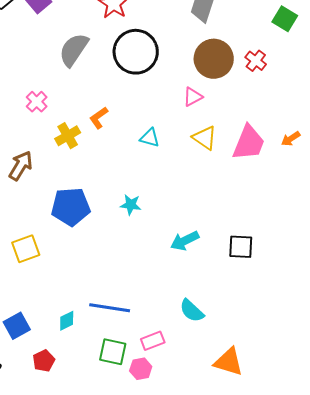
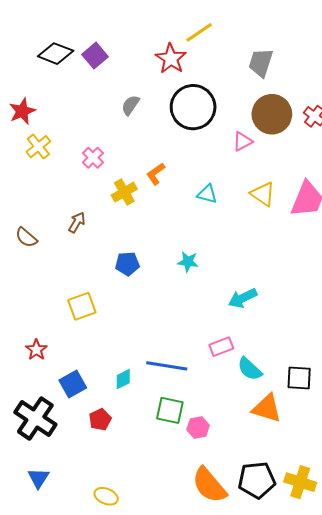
gray semicircle: (74, 50) -> (130, 105), size x0.6
pink triangle: (193, 97) -> (243, 142), moved
brown arrow: (21, 166) -> (77, 222), size x0.7
blue pentagon: (71, 207) -> (127, 264), size x0.6
black square: (241, 247) -> (299, 378), moved
pink rectangle: (153, 341) -> (221, 347), moved
orange triangle: (229, 362) -> (267, 408), moved

